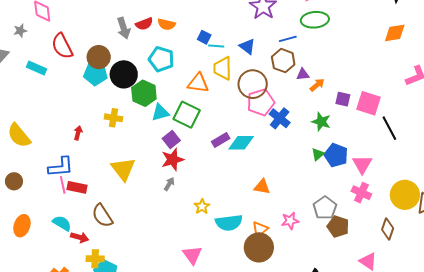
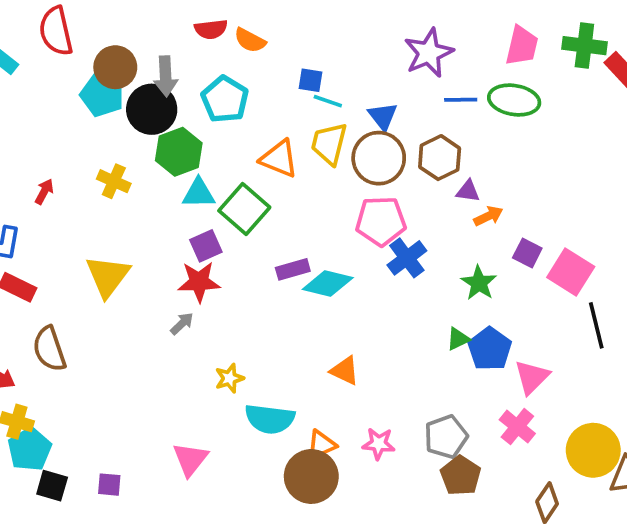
gray arrow: (124, 28) -> (166, 76), moved
blue square: (204, 37) -> (311, 80), turned -32
blue line: (288, 39) -> (461, 100), moved
brown circle: (253, 84) -> (379, 158), moved

